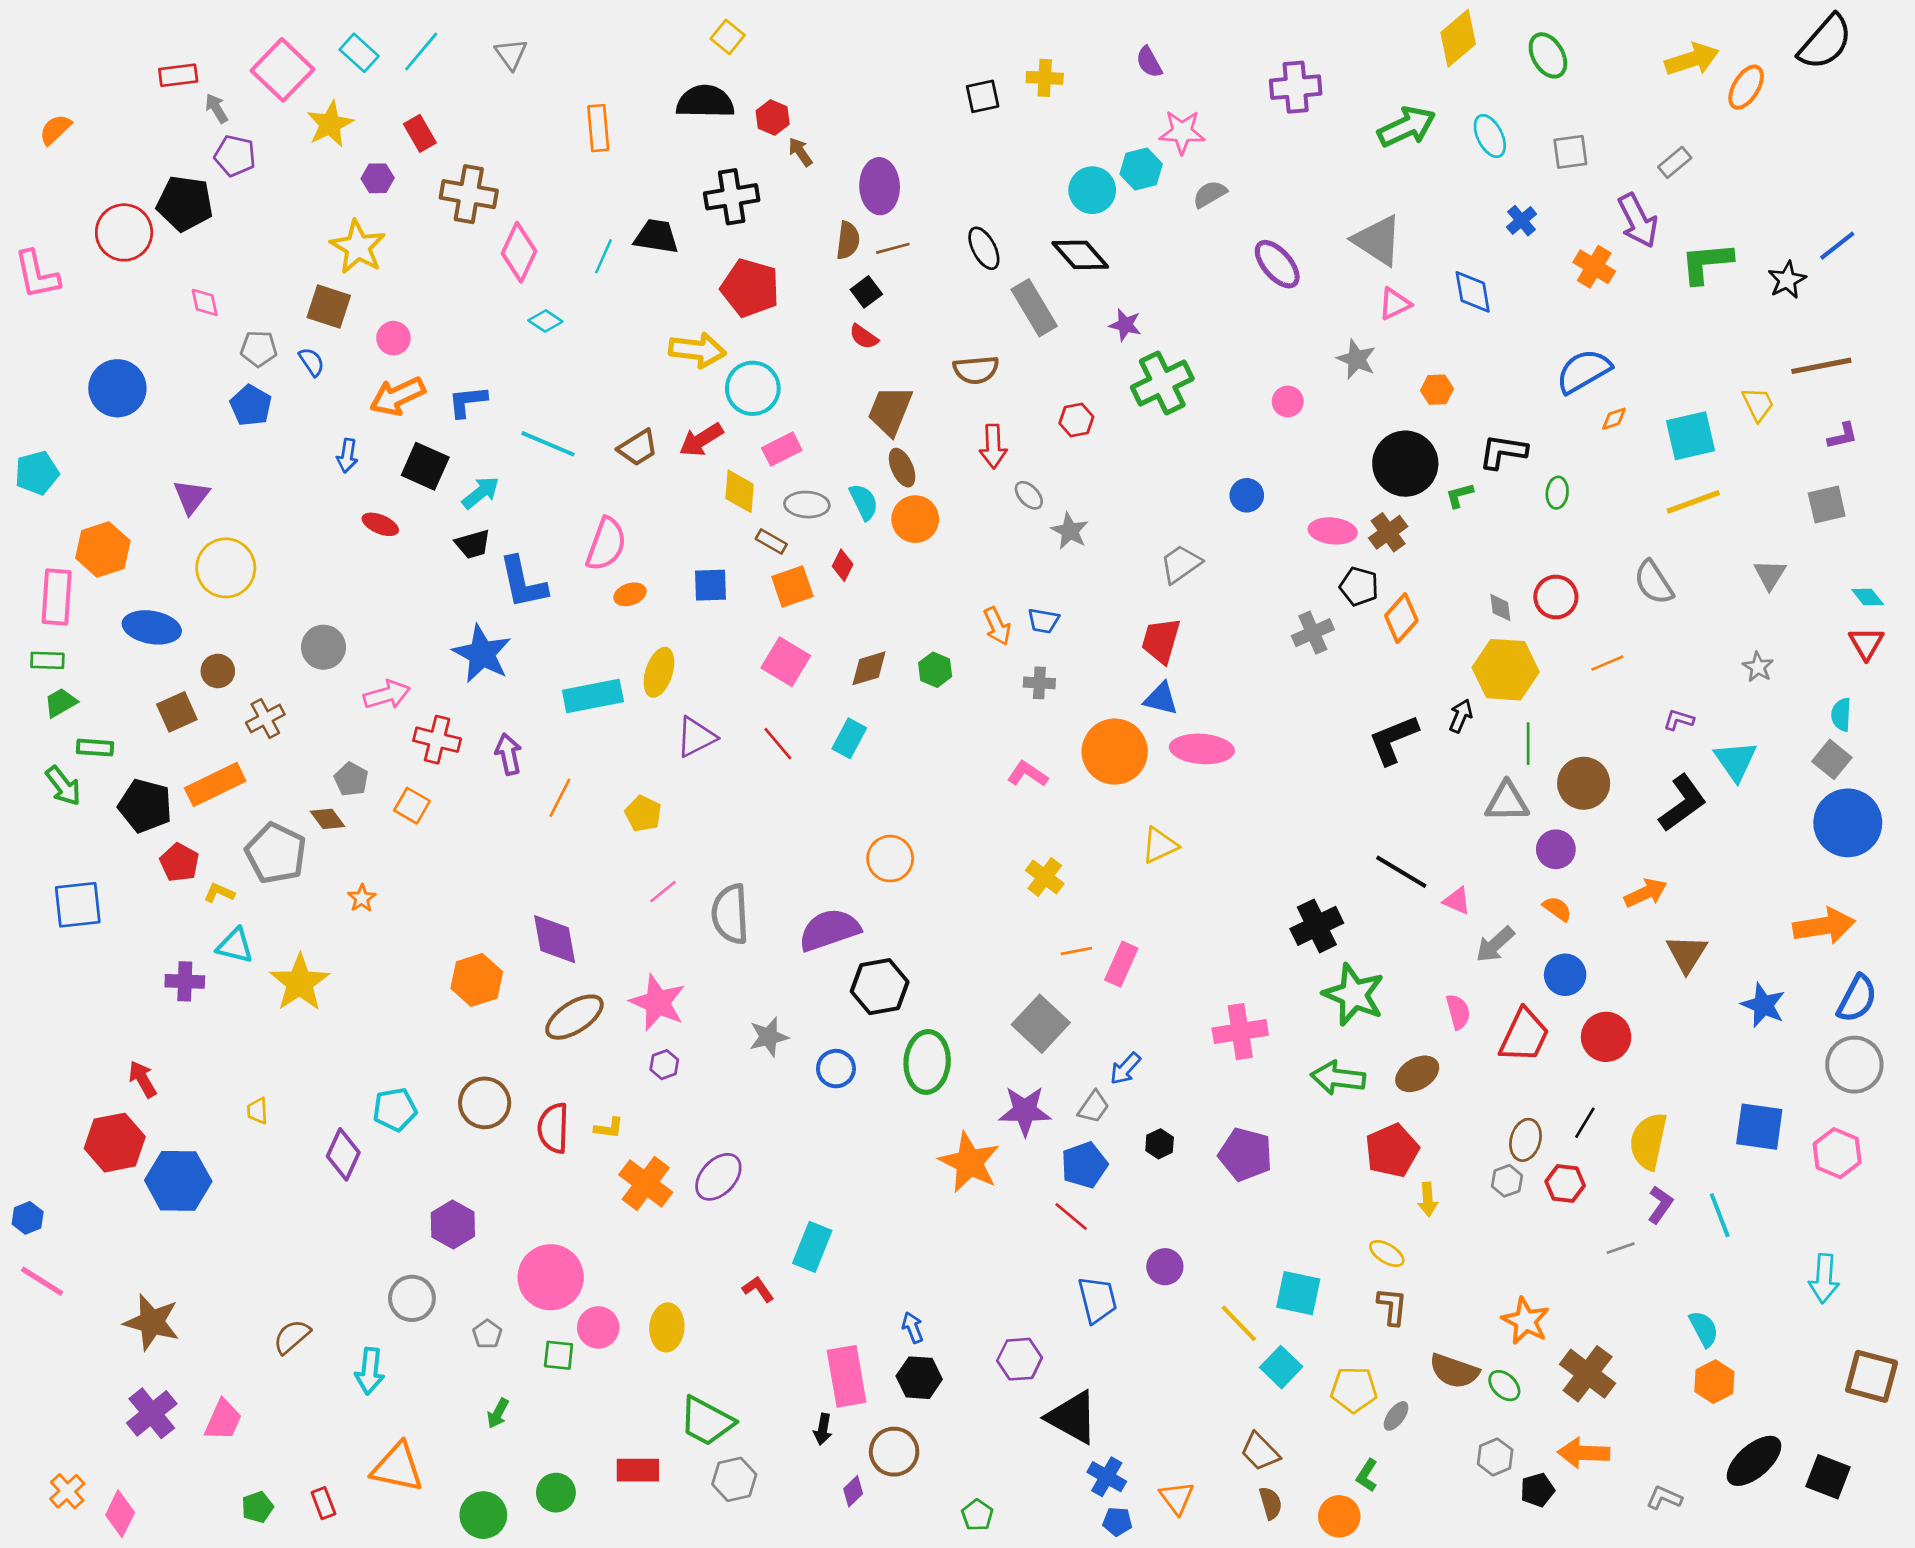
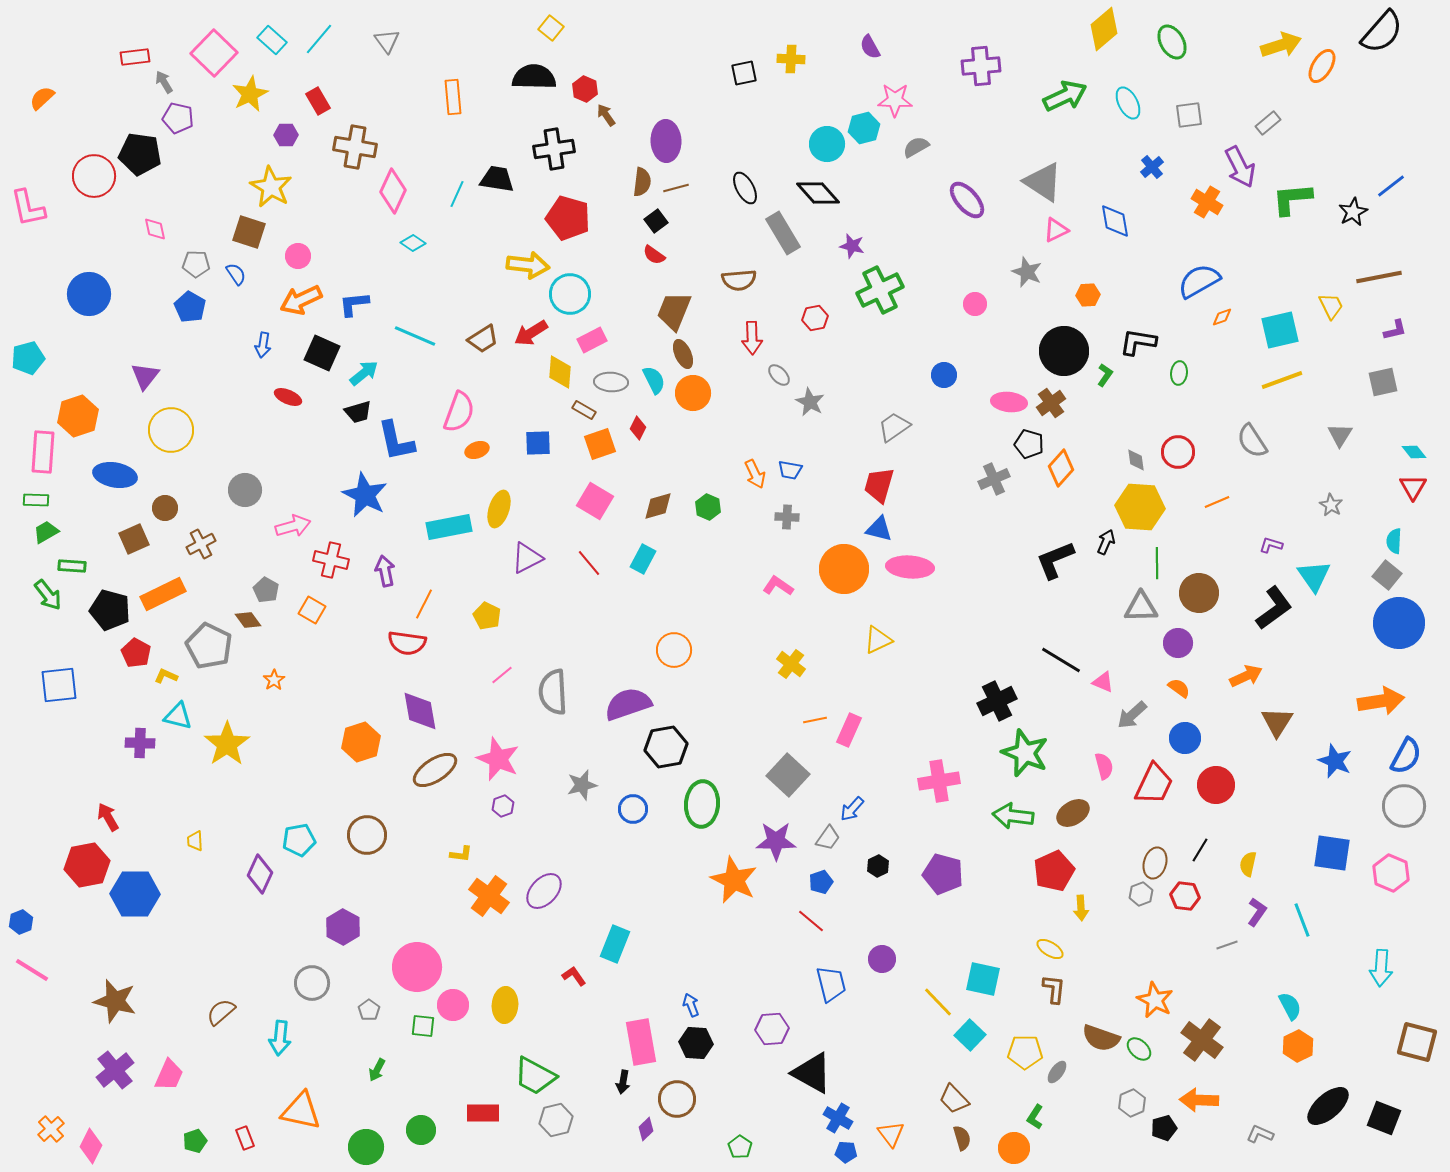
green L-shape: (1459, 495) -> (1105, 375), turned 140
red semicircle: (553, 1128) -> (407, 643), moved, turned -84
yellow semicircle: (1648, 1141) -> (1248, 864), size x0.6
blue pentagon: (1084, 1165) -> (821, 882), size x0.7

